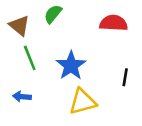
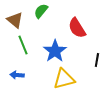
red semicircle: (114, 23) -> (77, 28), moved, turned -125

